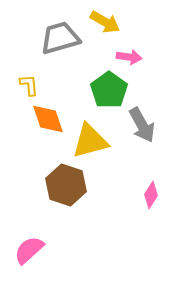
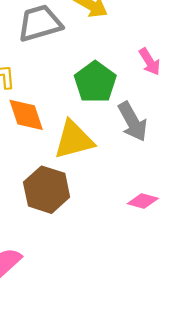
pink arrow: (129, 57) -> (150, 62), moved, turned 50
pink diamond: (151, 195) -> (143, 201), turned 72

